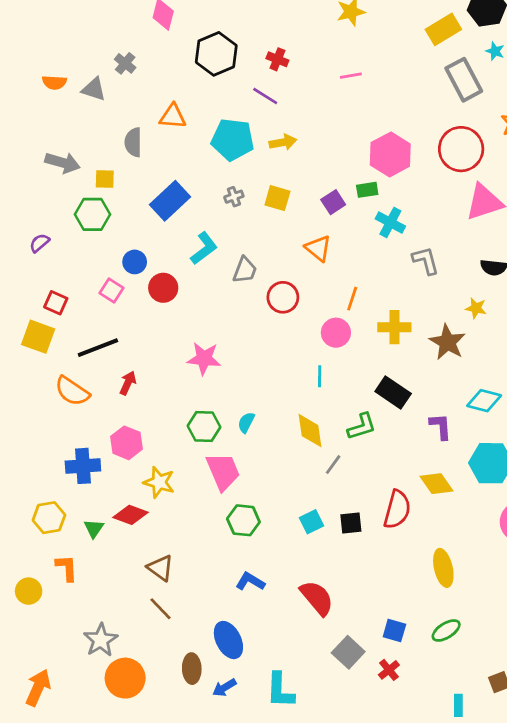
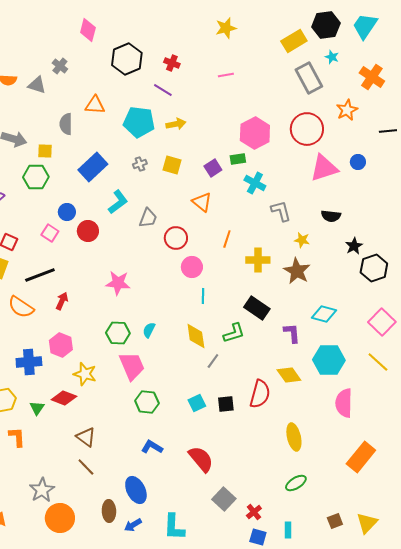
yellow star: (476, 308) -> (302, 240), moved
pink circle: (336, 333) -> (192, 267), moved
blue square: (394, 630) -> (258, 537), moved
cyan rectangle: (458, 705) -> (288, 530), moved

